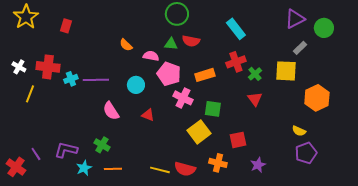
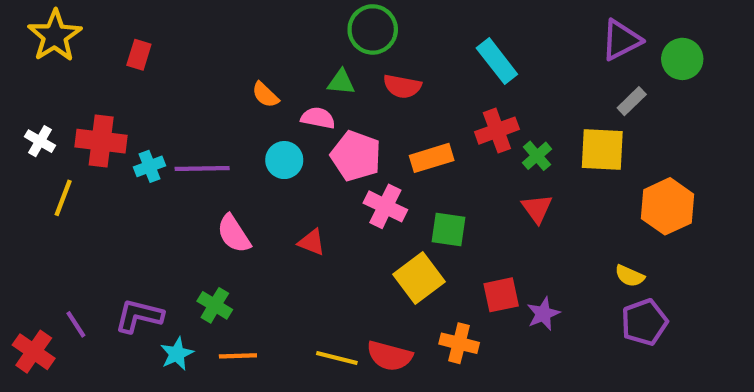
green triangle: (171, 44) -> (341, 82), moved
cyan circle: (136, 85) -> (284, 160), moved
purple star: (258, 165) -> (543, 314), moved

